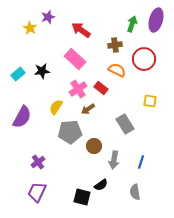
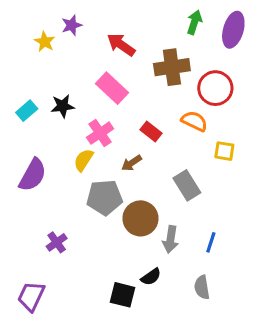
green arrow: (132, 24) -> (194, 22), moved
brown cross: (115, 45) -> (172, 67), size x1.6
orange semicircle: (117, 70) -> (194, 121), moved
pink cross: (78, 89) -> (100, 133), moved
brown circle: (94, 146) -> (140, 218), size x1.5
purple trapezoid: (37, 192) -> (31, 296), moved

